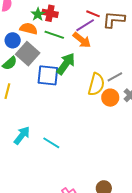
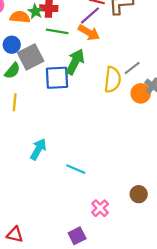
orange semicircle: (29, 29) -> (20, 17), moved
gray square: (28, 54) -> (31, 57), turned 30
orange circle: (110, 98) -> (141, 93), moved
cyan line: (51, 143) -> (76, 169), moved

